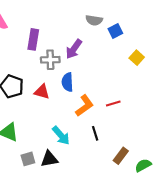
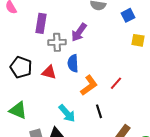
blue square: (115, 31) -> (128, 15), moved
yellow square: (137, 58) -> (138, 40), turned -32
red line: (113, 103) -> (116, 83), turned -32

